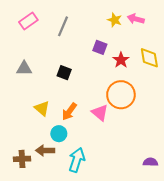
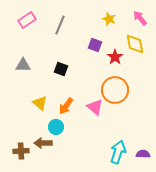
pink arrow: (136, 19) -> (140, 18), moved, turned 35
yellow diamond: (149, 58) -> (135, 44), moved
cyan arrow: (77, 160) -> (118, 152), moved

